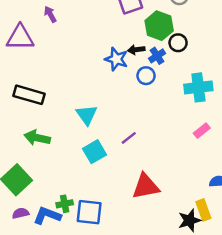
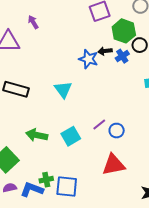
blue circle: (146, 76) -> (117, 131), moved
cyan triangle: (87, 115) -> (63, 90), moved
green arrow: (37, 138) -> (37, 135), moved

